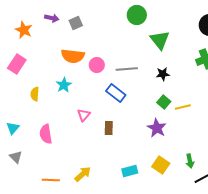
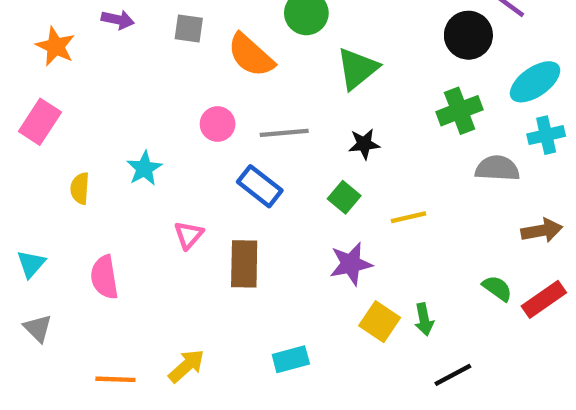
gray square: (76, 23) -> (189, 29), moved, turned 32
green triangle: (160, 40) -> (357, 68), turned 30
orange semicircle: (73, 56) -> (251, 55), moved, turned 35
green square: (164, 102) -> (344, 197), moved
brown rectangle: (109, 128) -> (244, 264), size x1.5
purple star: (157, 128) -> (351, 264), turned 30
green arrow: (190, 161) -> (424, 319), moved
yellow square: (161, 165) -> (380, 322), moved

